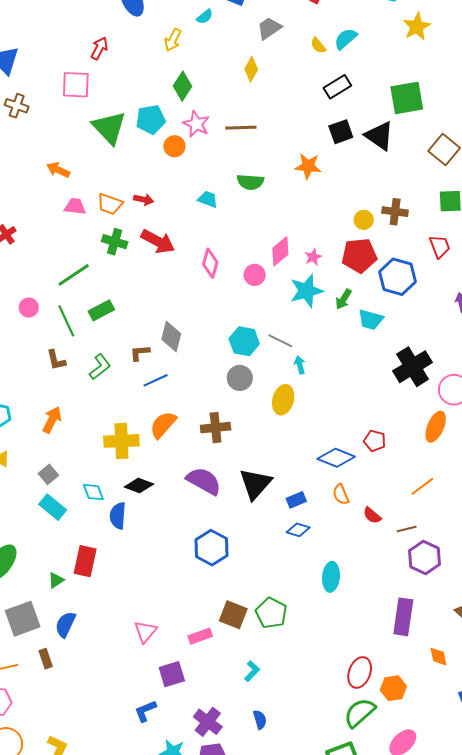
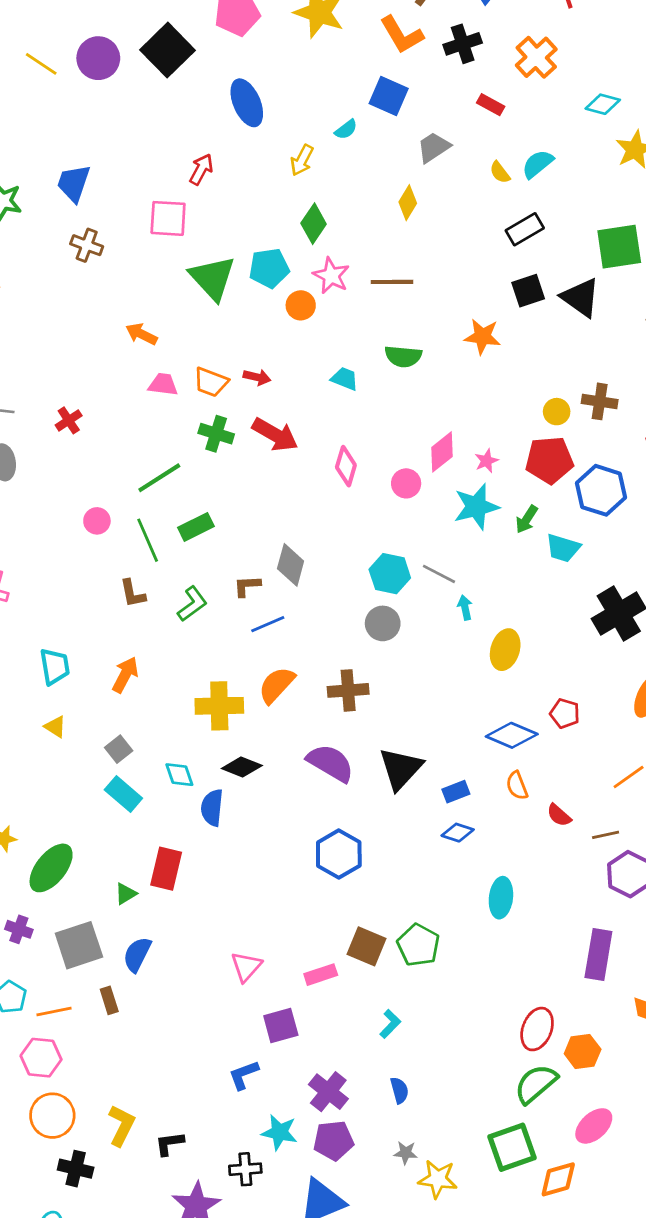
yellow ellipse: (283, 400) -> (505, 650), moved

